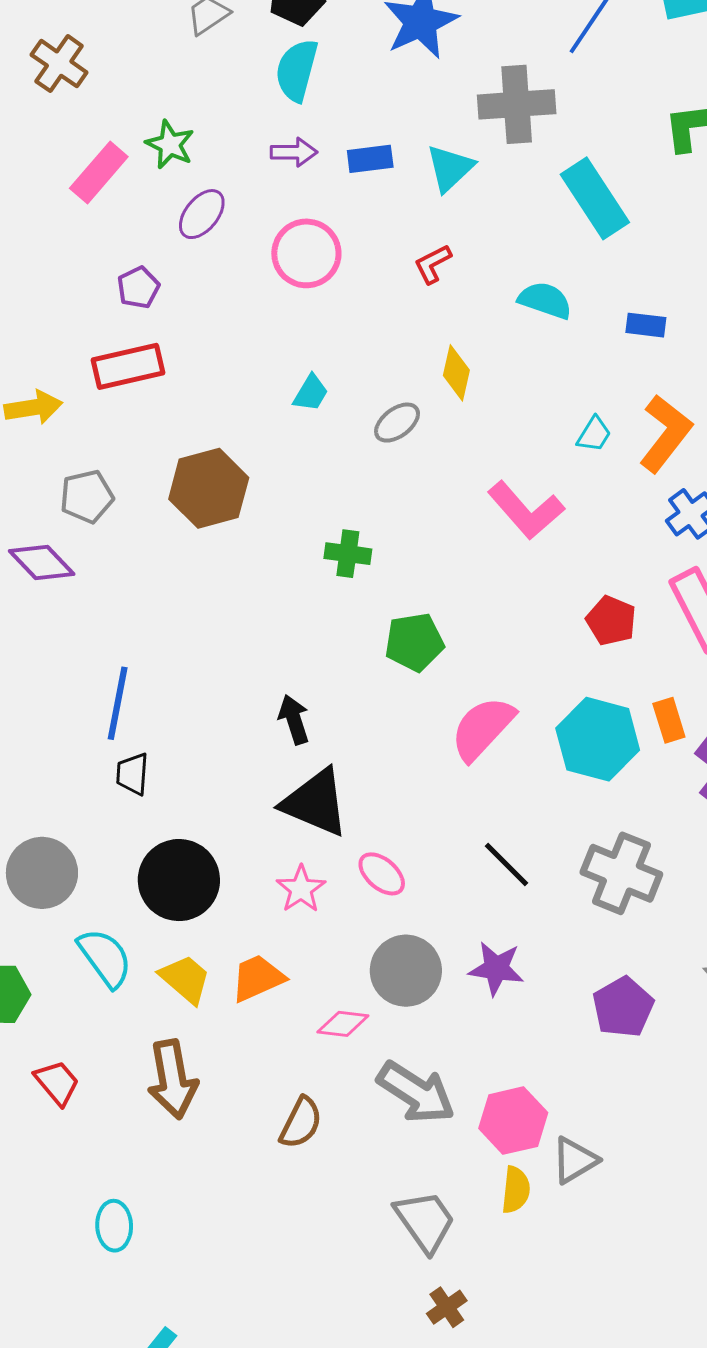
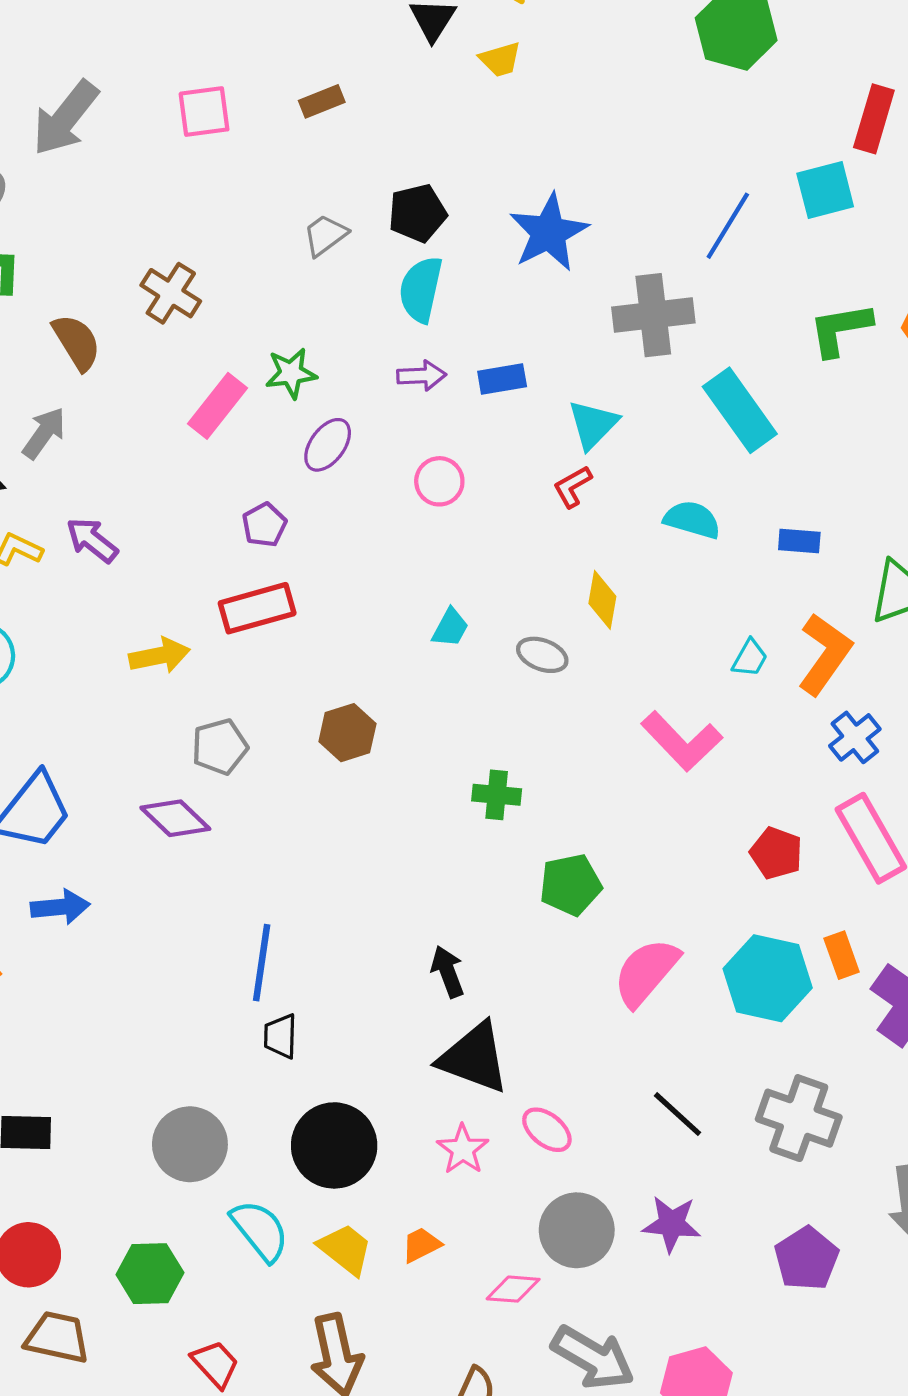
green star: (170, 144) -> (291, 373), turned -30
cyan triangle: (450, 168) -> (593, 424), moved
pink circle: (306, 253) -> (439, 481), size x0.7
gray ellipse: (397, 423) -> (542, 655), turned 60
brown hexagon: (209, 488) -> (347, 733), size x0.7
orange trapezoid: (258, 978) -> (421, 1245), size x0.7

